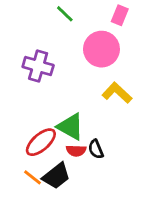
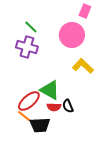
green line: (65, 14) -> (31, 27), moved
black trapezoid: (56, 176) -> (40, 125), turned 35
orange line: (32, 177) -> (24, 116), moved

